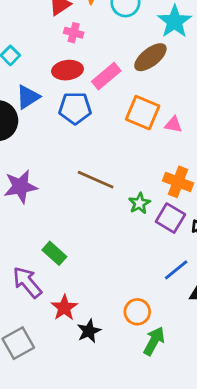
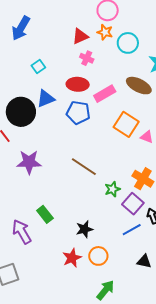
brown ellipse: (150, 57) -> (139, 86), turned 55
blue line: (176, 270) -> (132, 230), moved
red star: (64, 308) -> (72, 258), moved
orange circle: (137, 312) -> (98, 256), moved
black star: (89, 331) -> (84, 229), moved

